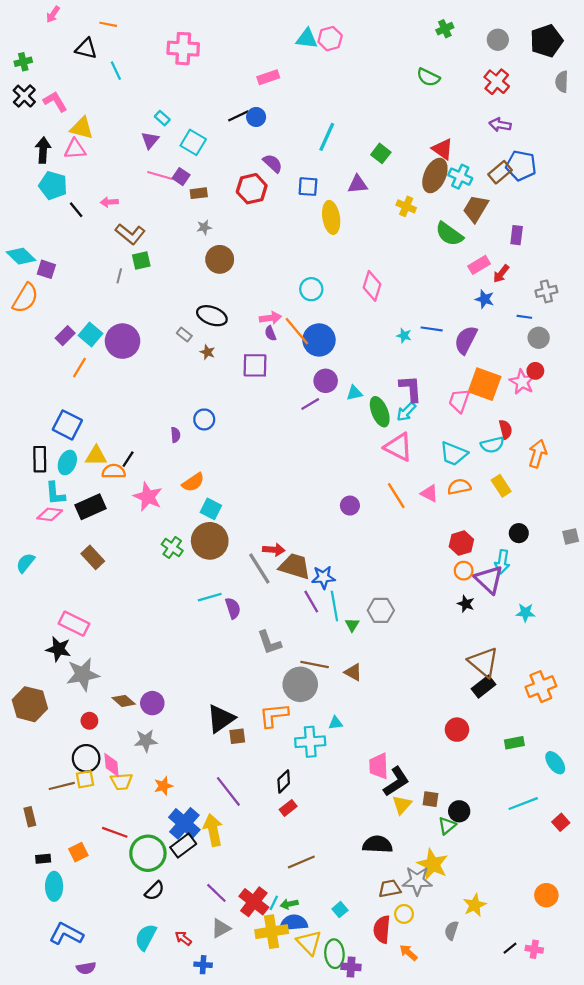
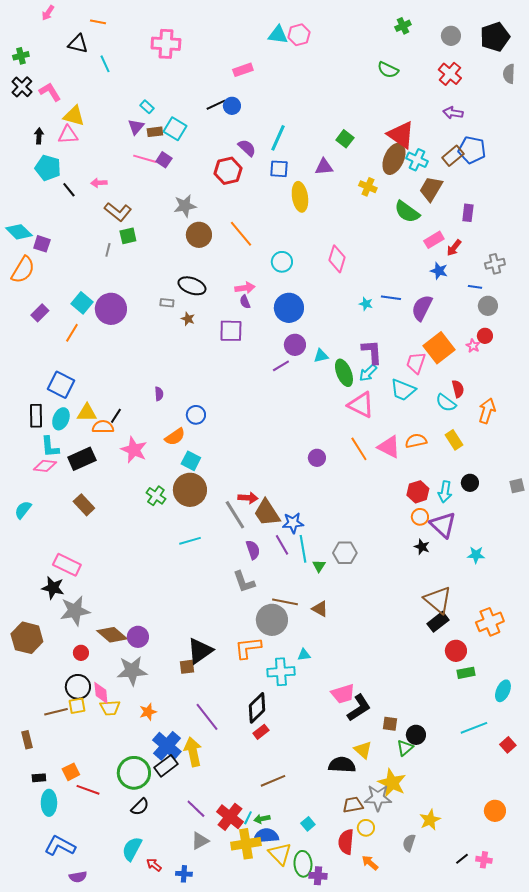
cyan line: (327, 137) -> (278, 138), moved
red triangle: (443, 149) -> (401, 135), size x1.4
black arrow: (43, 150) -> (39, 136), size x0.7
brown rectangle: (199, 193) -> (155, 132), moved
gray star: (204, 227) -> (185, 206), size x1.6
orange line: (297, 331) -> (241, 234), moved
gray rectangle: (184, 334) -> (167, 303), turned -32
purple rectangle: (65, 336) -> (40, 313), moved
pink star: (522, 382) -> (473, 346), size x0.6
orange square: (485, 384) -> (439, 348), turned 32
blue circle: (204, 419) -> (196, 415), moved
cyan semicircle: (492, 445) -> (446, 403), turned 50
cyan trapezoid: (454, 454) -> (403, 390), moved
pink triangle: (429, 493) -> (389, 447), size x1.4
cyan arrow: (502, 562) -> (445, 492), moved
brown trapezoid: (295, 566) -> (267, 513), turned -140
purple semicircle: (233, 608) -> (253, 550), moved
brown diamond: (124, 701) -> (112, 635), size x1.4
red circle: (457, 730) -> (456, 651), moved
brown square: (237, 736) -> (187, 667), moved
gray star: (146, 741) -> (132, 671), size x1.4
cyan ellipse: (555, 763) -> (503, 691), turned 60
pink trapezoid: (379, 766) -> (343, 694), turned -105
black diamond: (284, 781) -> (257, 708), size x1.4
yellow triangle: (402, 805) -> (363, 750), moved, turned -30
red line: (115, 832) -> (88, 790), moved
red arrow: (183, 938) -> (154, 865), moved

